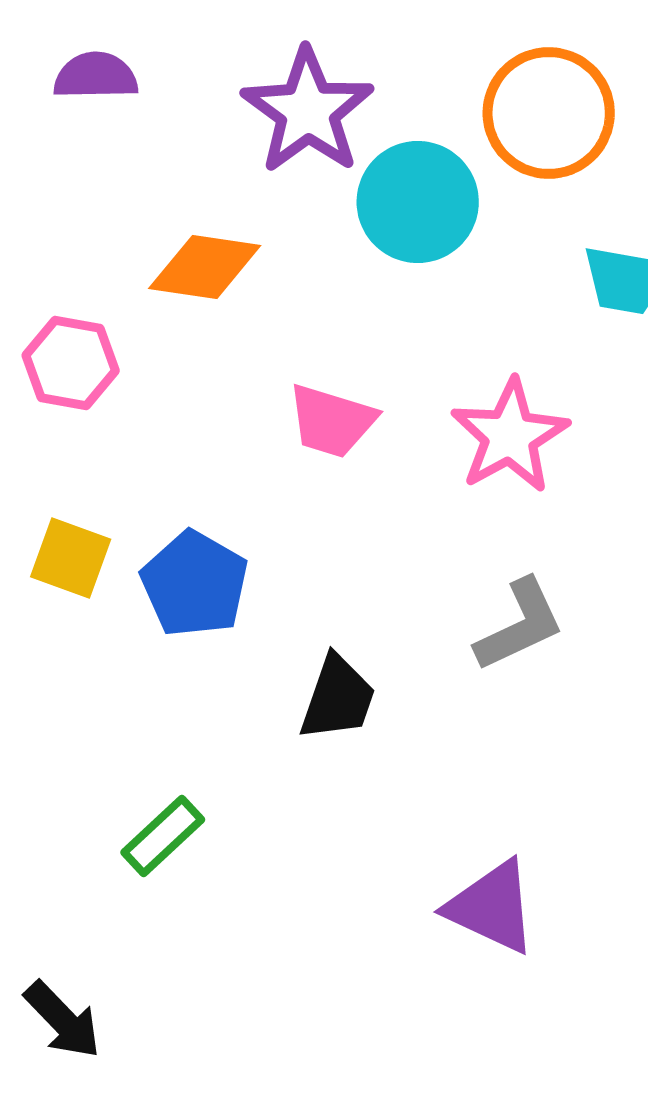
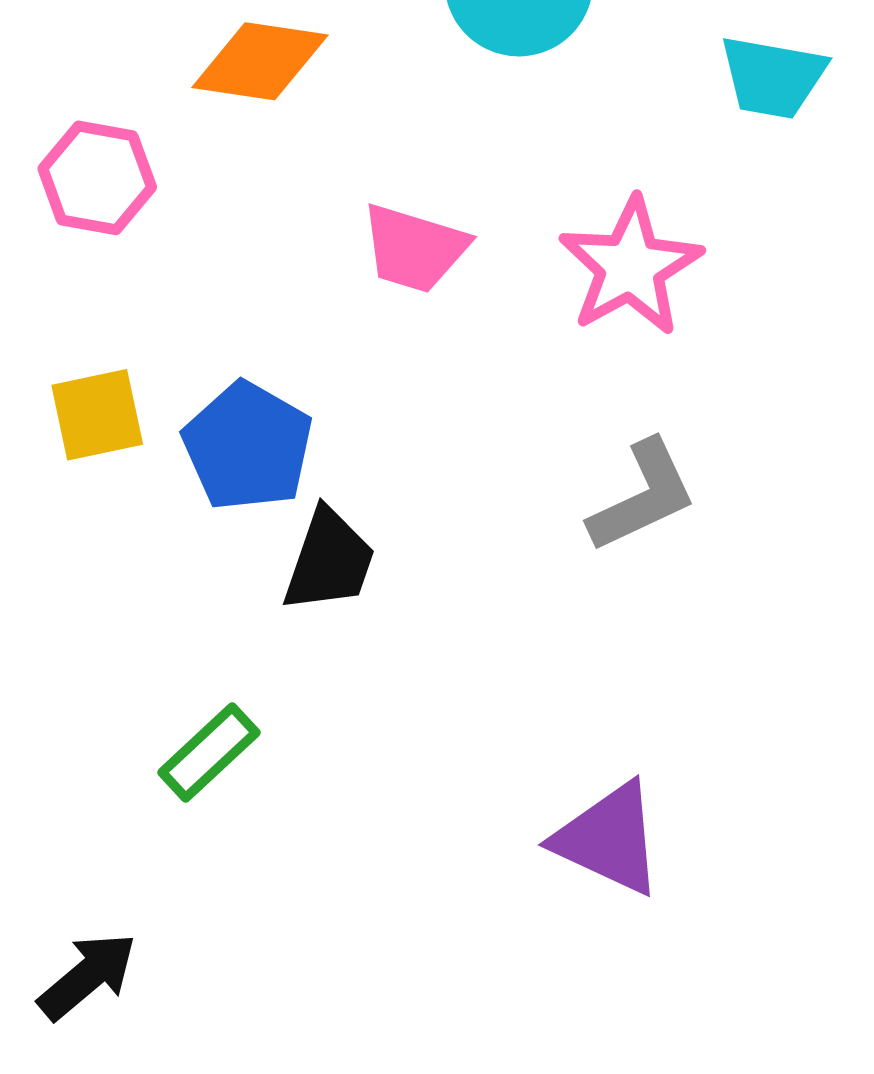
yellow square: (71, 558) -> (97, 415), turned -32
black trapezoid: (338, 698) -> (329, 561), moved
black arrow: (63, 1020) -> (87, 976), turned -86

